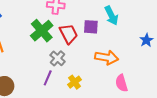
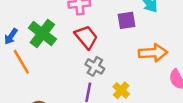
green cross: (42, 31) -> (42, 33), moved
red trapezoid: (69, 34) -> (86, 37), moved

